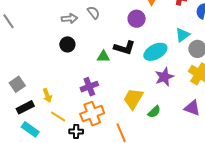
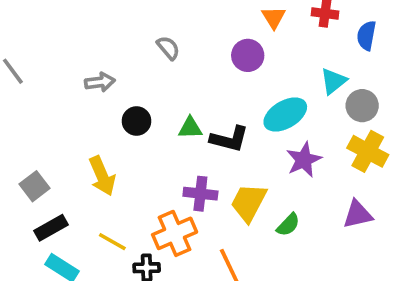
gray arrow: (70, 18) -> (100, 82), moved
black circle: (67, 44) -> (137, 121), moved
black L-shape: (124, 48) -> (229, 139), moved
purple cross: (89, 87) -> (200, 194), moved, turned 30
yellow arrow: (47, 95) -> (102, 176), moved, size x1.5
purple triangle: (192, 108) -> (358, 214), turned -30

